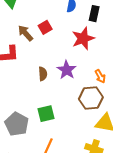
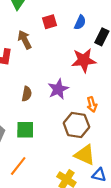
red square: (45, 27) -> (49, 22), moved
brown semicircle: (43, 74) -> (27, 94), moved

